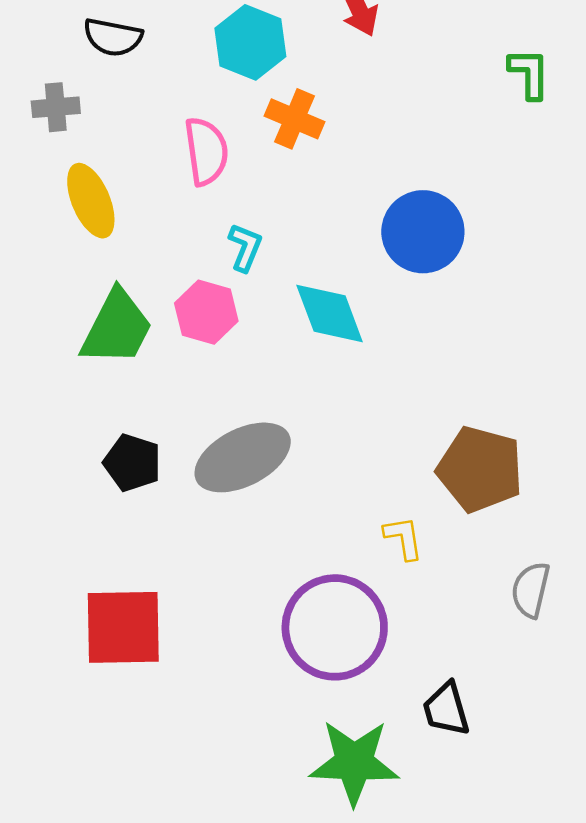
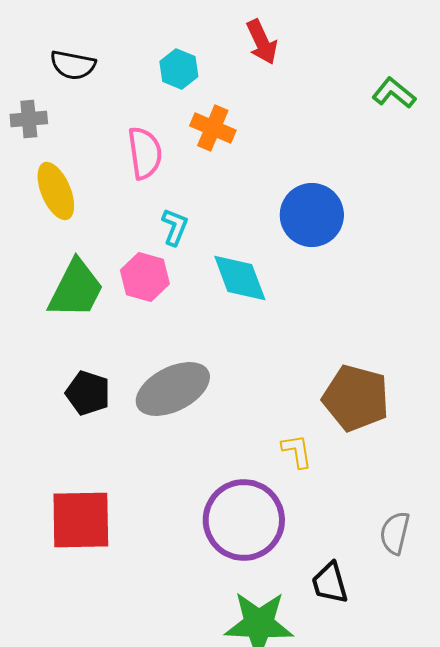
cyan hexagon: (250, 42) -> (179, 69), size x0.7
green L-shape: (529, 73) -> (394, 93), turned -51
gray semicircle: (531, 590) -> (395, 533), moved

